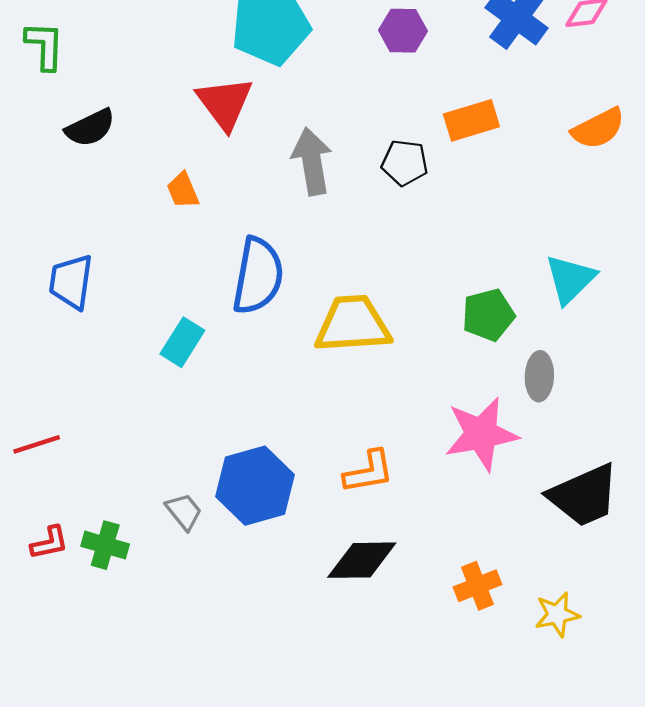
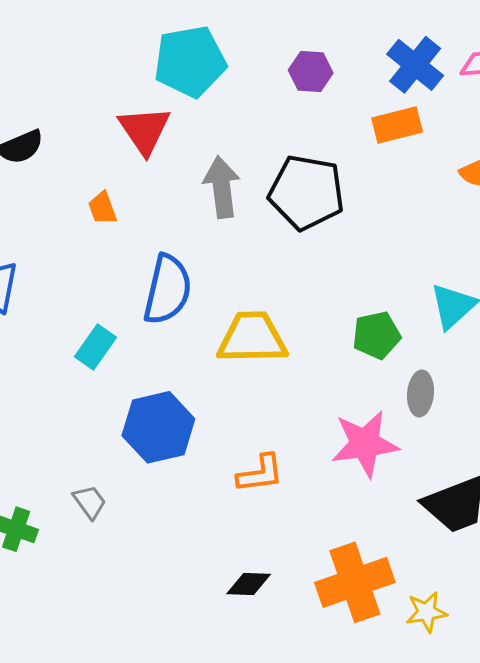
orange rectangle: (471, 120) -> (397, 125), moved
black pentagon: (405, 163) -> (307, 192), size x1.8
blue hexagon: (255, 486) -> (158, 427), moved
black diamond: (362, 560) -> (249, 584), moved, size x0.7
orange cross: (477, 586) -> (355, 582), size x1.8

